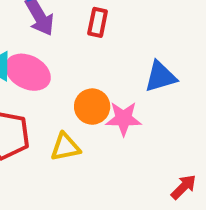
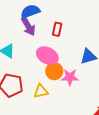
pink ellipse: (28, 72) -> (47, 56), moved

